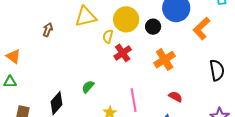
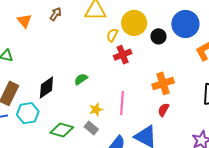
orange triangle: (13, 56) -> (24, 21), moved
orange cross: (165, 60) -> (163, 83), moved
red semicircle: (175, 97) -> (163, 110), turned -104

